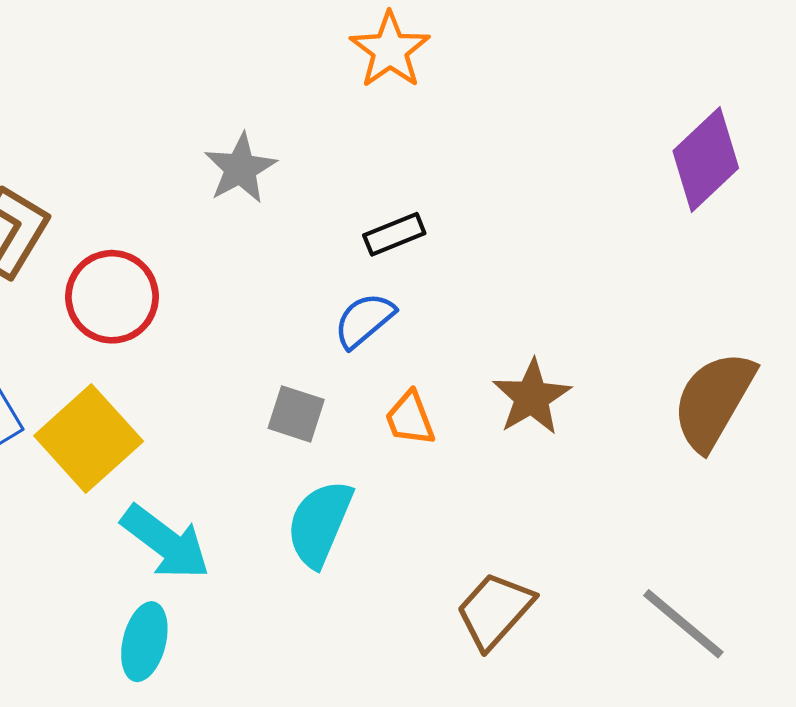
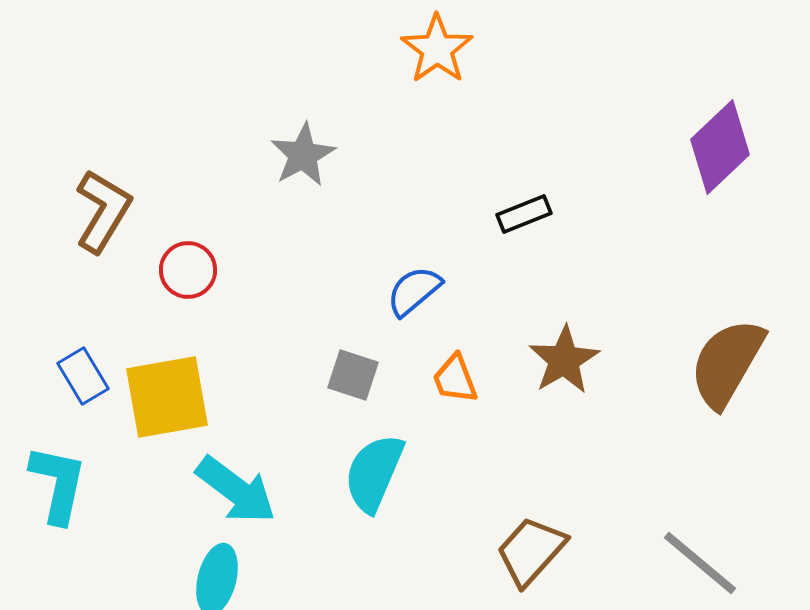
black rectangle: (394, 234) -> (524, 214), moved
red circle: (112, 297) -> (188, 270), size x0.7
yellow square: (89, 438) -> (167, 397), turned 32

